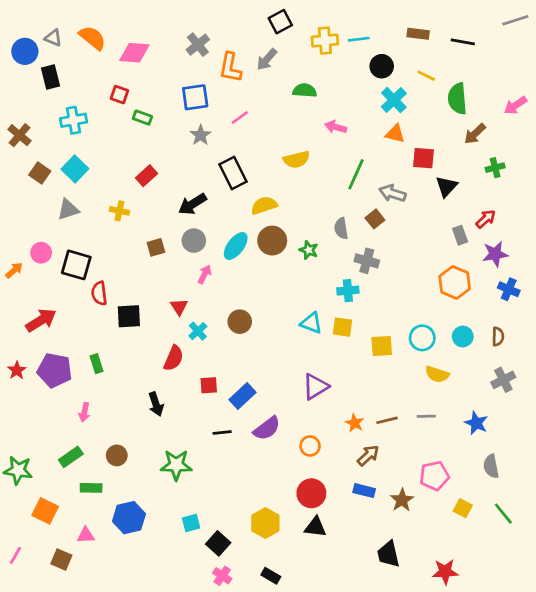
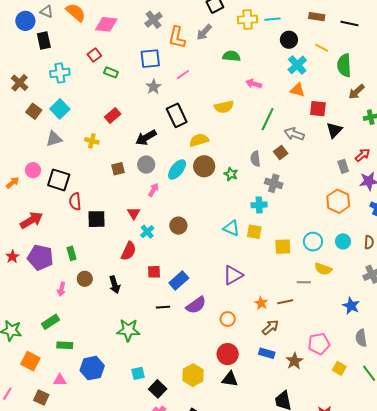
red square: (119, 95) -> (94, 55), turned 32
gray line: (426, 416) -> (304, 282), moved
brown circle: (117, 455) -> (85, 279), moved

